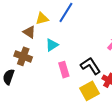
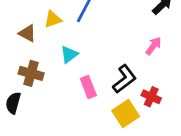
brown triangle: (29, 32) -> (27, 33), moved
black L-shape: (91, 66) -> (124, 79), turned 90

